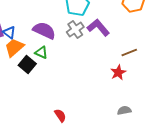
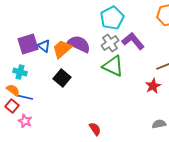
orange trapezoid: (14, 47) -> (62, 49), moved
green triangle: (41, 52) -> (113, 66), moved, size x1.6

